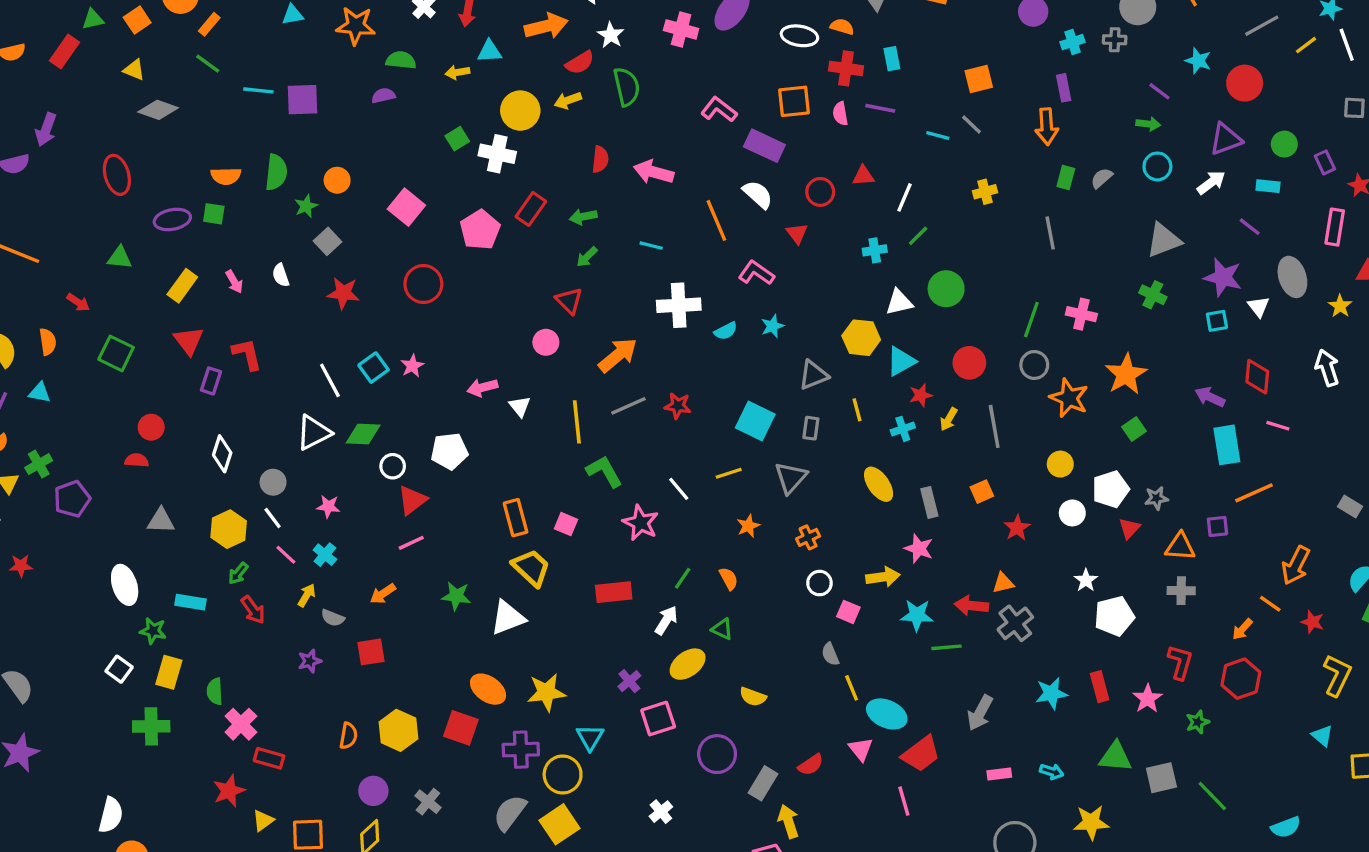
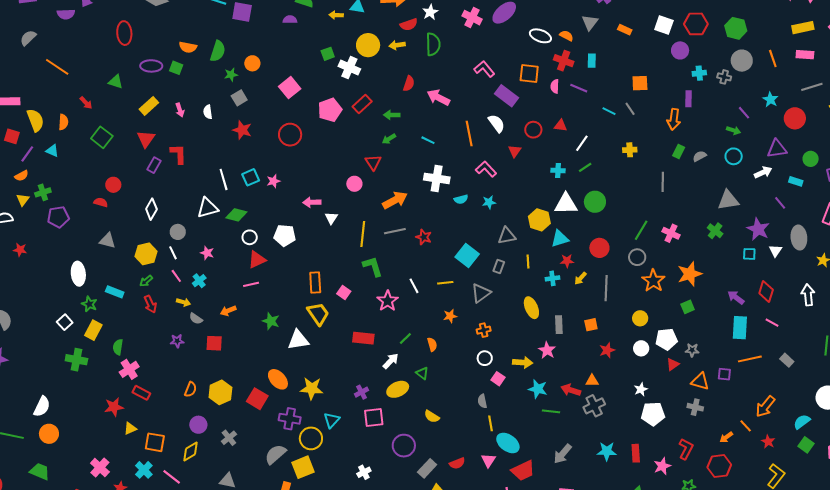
white triangle: (899, 302) -> (566, 204), size x1.4
gray rectangle: (1350, 506) -> (787, 360), moved
yellow arrow: (307, 595) -> (183, 302), turned 64

